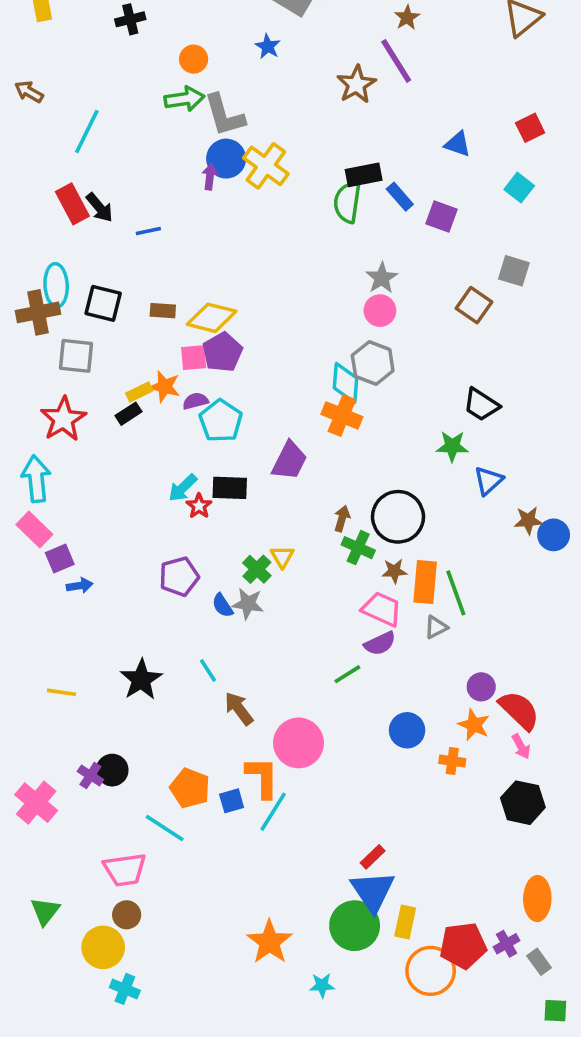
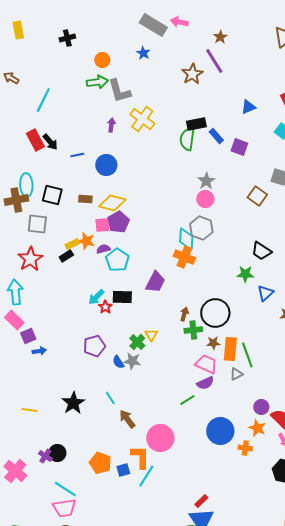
blue triangle: (458, 144) -> (248, 107), turned -42
blue circle: (226, 159) -> (106, 165), moved
green cross: (358, 548) -> (193, 330), turned -30
blue circle: (407, 730) -> (220, 431), size x1.4
cyan line: (165, 828) -> (65, 489), moved

